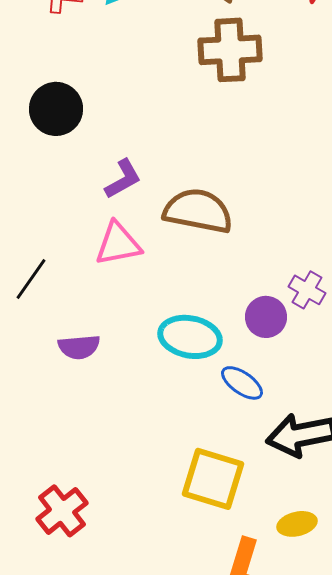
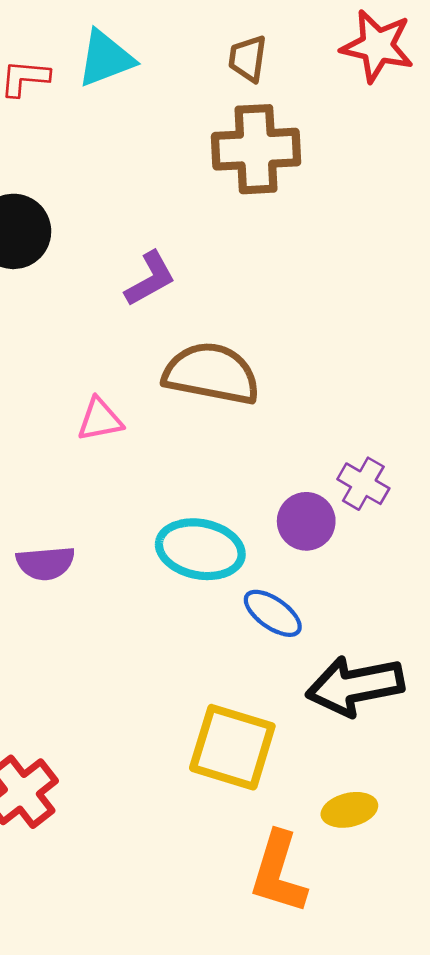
purple L-shape: (123, 179) -> (150, 279), moved
pink triangle: (118, 244) -> (100, 420), size x0.7

